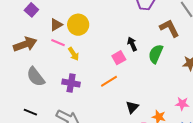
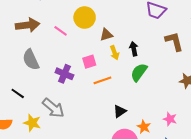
brown triangle: (56, 25) -> (106, 35), moved
yellow arrow: (74, 54) -> (115, 53), moved
green semicircle: (156, 54) -> (139, 72), moved
pink square: (119, 58) -> (89, 62), moved

